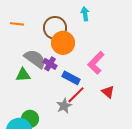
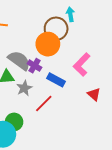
brown circle: (55, 28) -> (56, 29), moved
red line: (76, 95) -> (44, 103), moved
gray star: (64, 106) -> (24, 88), moved

